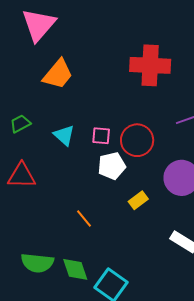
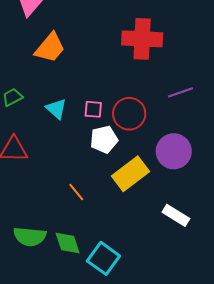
yellow rectangle: (138, 200) -> (130, 174), size x1.8

